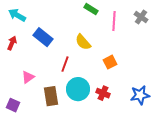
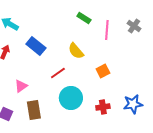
red line: (65, 64) -> (58, 73), turned 35
red cross: (103, 93) -> (103, 107), moved, turned -32
brown rectangle: (51, 96) -> (34, 110), moved

